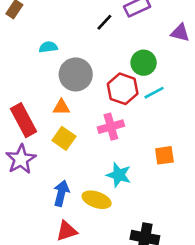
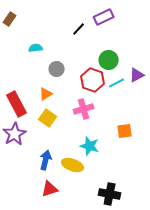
purple triangle: (180, 33) -> (137, 75), moved, turned -42
gray circle: (76, 74) -> (57, 69), size x0.6
orange triangle: (61, 107) -> (46, 94), turned -32

